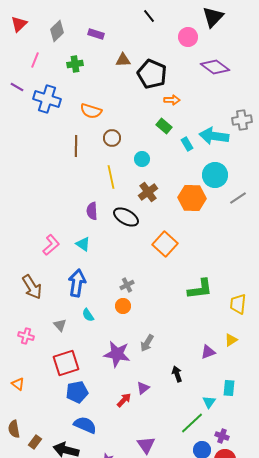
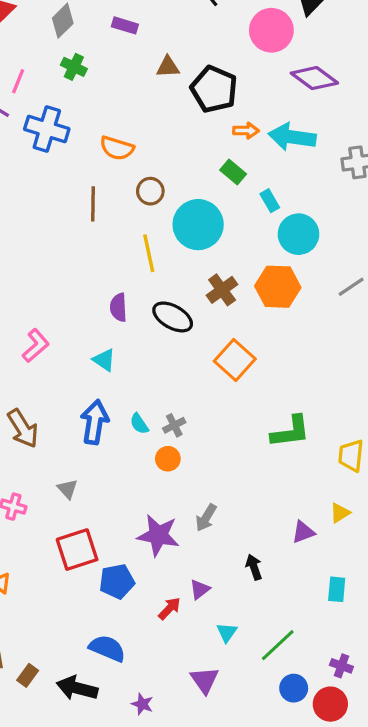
pink circle: (188, 37) -> (271, 30), size x1.4
pink line: (35, 60) -> (18, 81), moved
green cross: (75, 64) -> (74, 67), moved, turned 35
cyan arrow: (214, 136) -> (292, 137), moved
cyan circle: (142, 159) -> (198, 225), size x2.0
cyan circle: (215, 175) -> (298, 234), moved
brown cross: (148, 192) -> (222, 290), moved
pink L-shape: (51, 245) -> (36, 346), moved
cyan semicircle: (88, 315) -> (139, 424), moved
blue pentagon: (77, 392) -> (117, 581), moved
cyan triangle: (209, 402) -> (227, 632), moved
purple cross: (222, 436) -> (341, 666), moved

